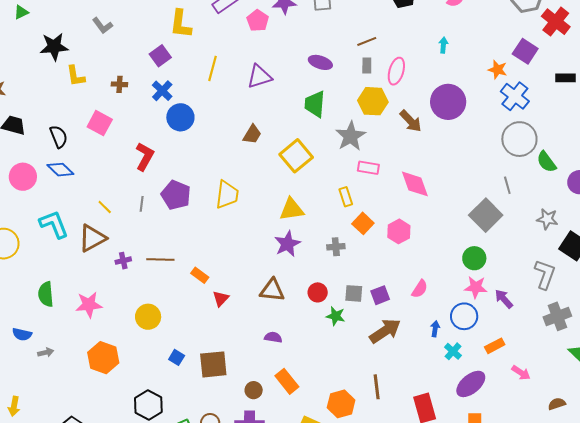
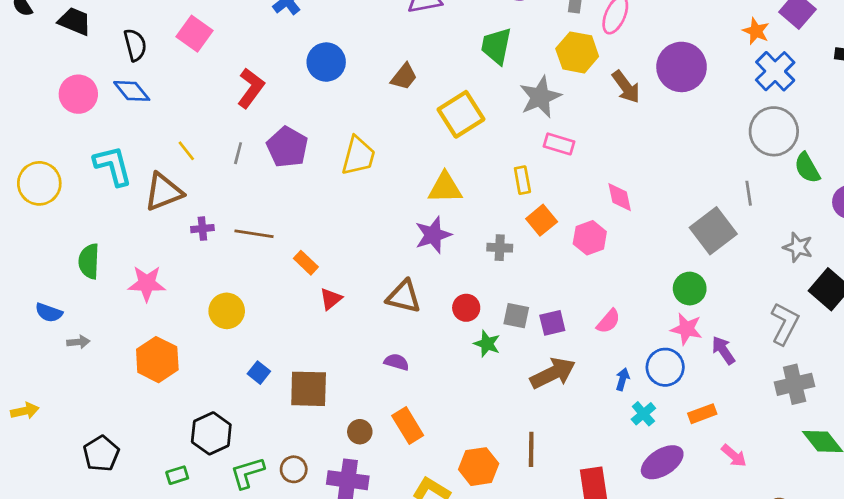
blue circle: (180, 117) -> (326, 62), moved
pink diamond: (415, 184) -> (620, 197), moved, size x0.7
yellow arrow: (14, 406) -> (25, 411), turned -120

